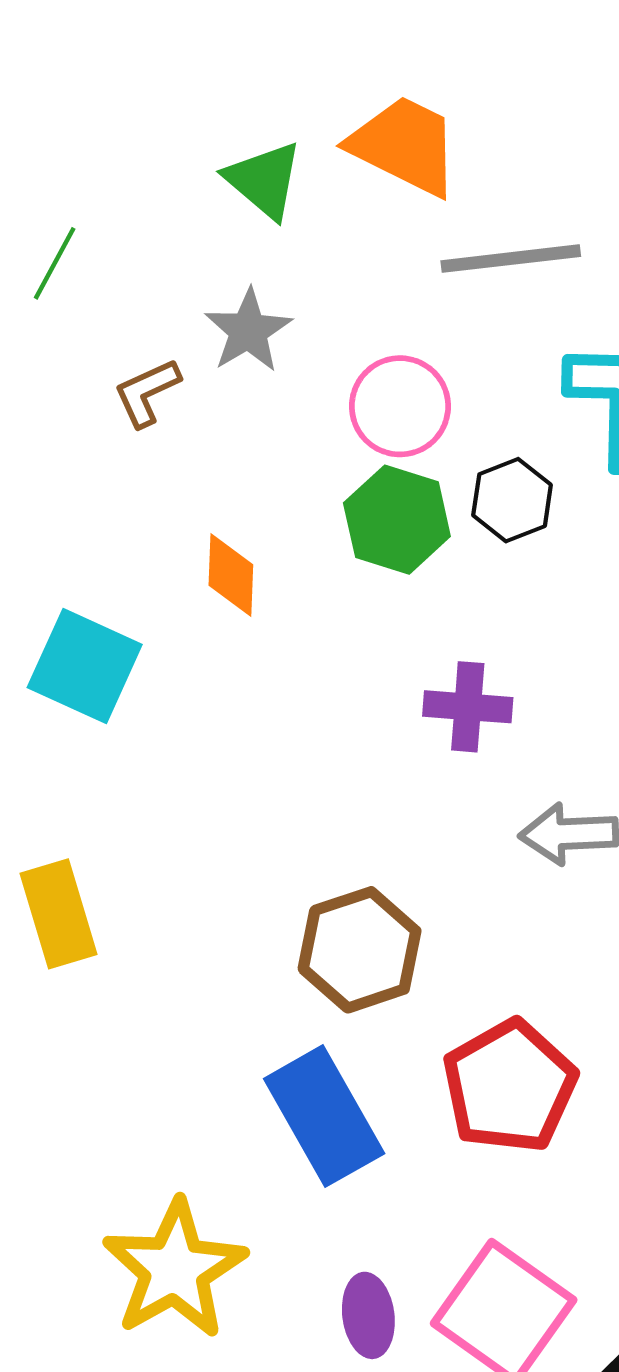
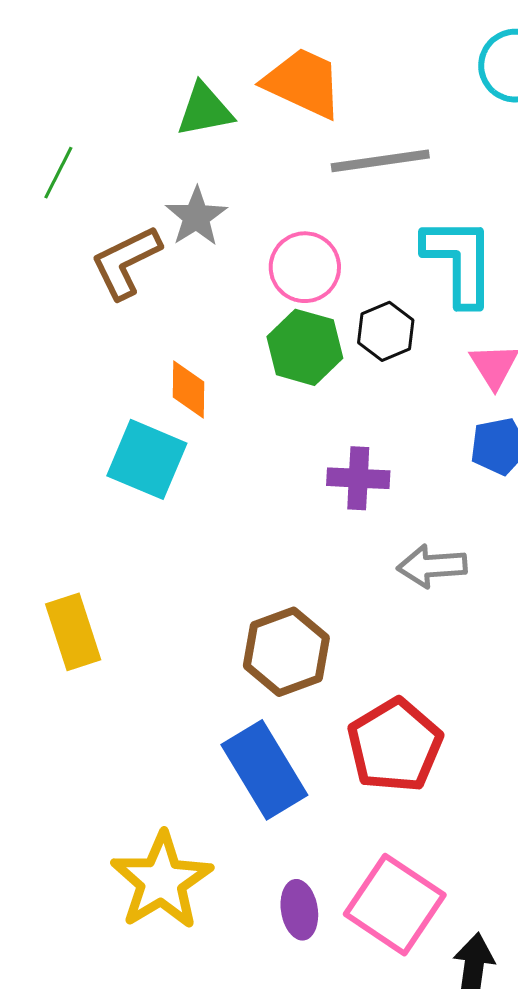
green triangle: (264, 180) -> (205, 110), turned -50
brown L-shape: (147, 392) -> (126, 262), size x1.5
cyan square: (85, 666) -> (147, 459), moved

